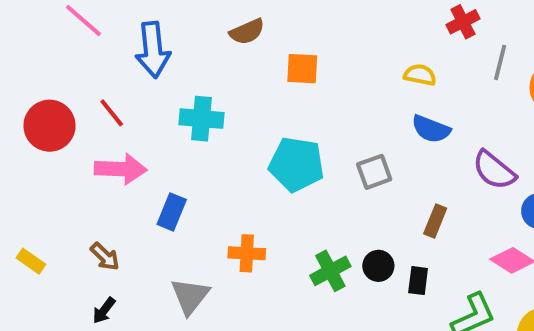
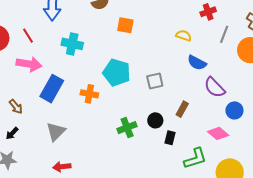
blue semicircle: (431, 129) -> (197, 63), moved
blue rectangle: (172, 212) -> (52, 89), size x1.5
orange cross: (247, 253) -> (89, 94), moved
black circle: (378, 266) -> (155, 120), moved

